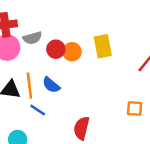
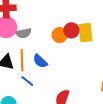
gray semicircle: (32, 38) -> (23, 33), moved
red circle: (56, 49) -> (71, 30), moved

